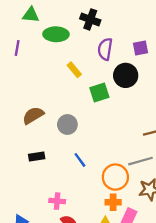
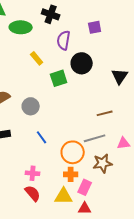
purple square: (141, 48) -> (95, 27), moved
pink cross: (57, 201) -> (33, 173), moved

